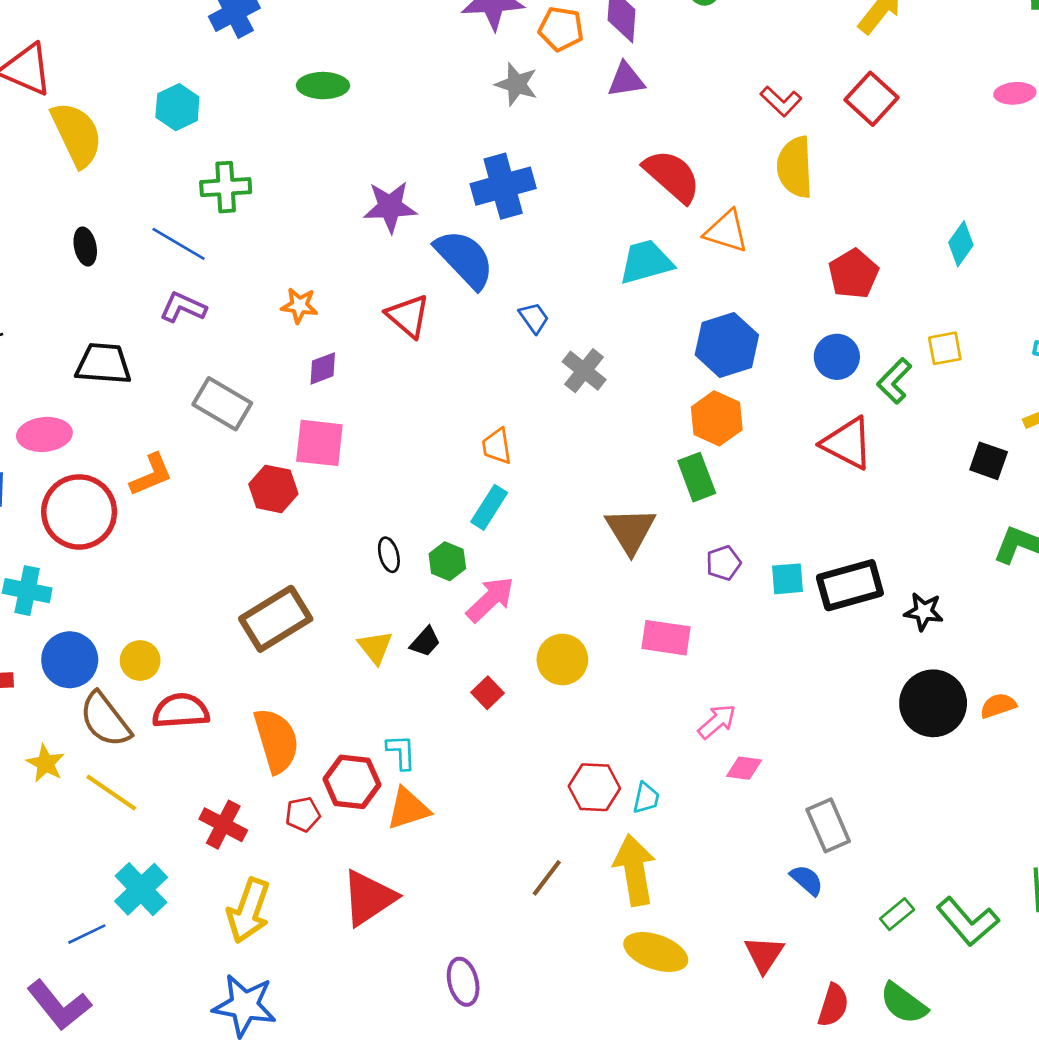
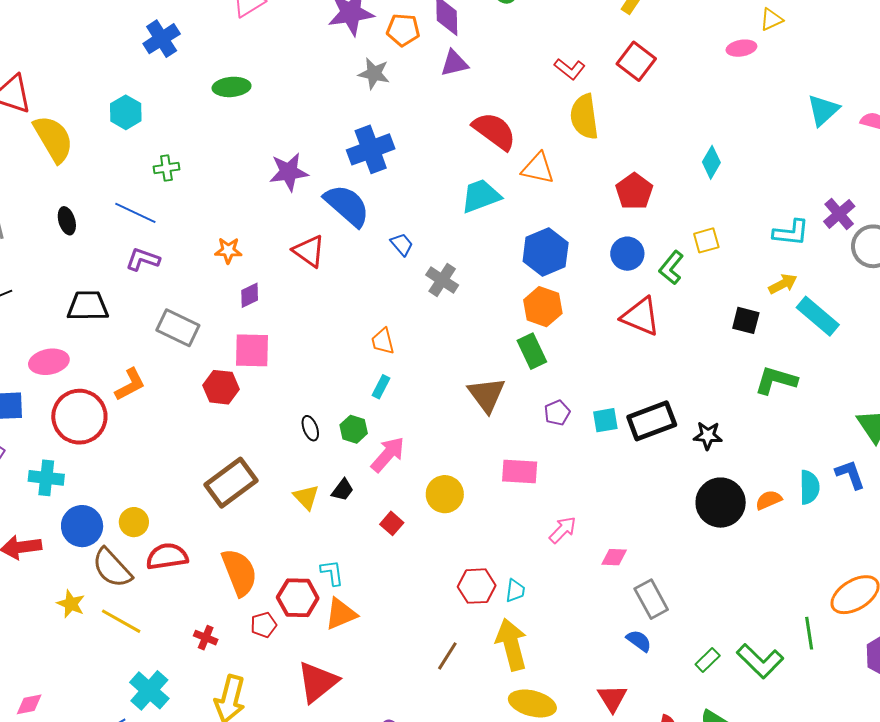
green cross: (226, 187) -> (166, 168), size x0.7
cyan rectangle: (489, 507) -> (381, 387), size x0.7
pink diamond: (744, 768) -> (614, 557), moved
red cross: (223, 825) -> (206, 638), size x0.7

